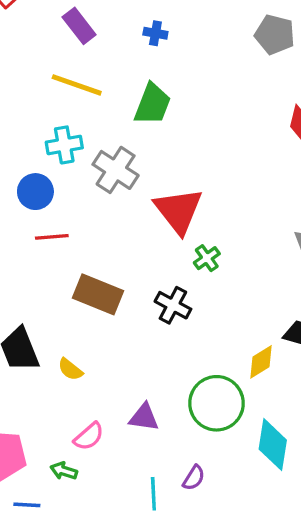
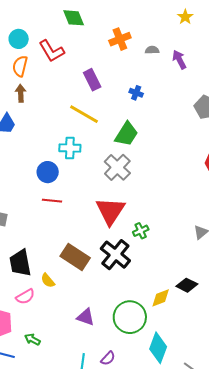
gray cross: (116, 170) -> (117, 167), moved
red triangle: (178, 211) -> (110, 211), moved
brown rectangle: (98, 294) -> (75, 257), moved
black cross: (173, 305) -> (115, 255), size x1.4
pink semicircle: (89, 436) -> (25, 297), moved

